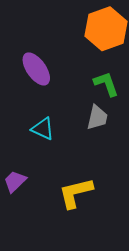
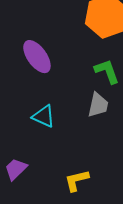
yellow L-shape: (76, 193) -> (77, 180), size x0.7

